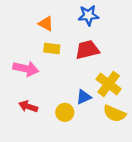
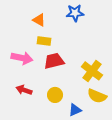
red trapezoid: (87, 50) -> (54, 61), moved
blue triangle: (84, 97) -> (75, 110), moved

